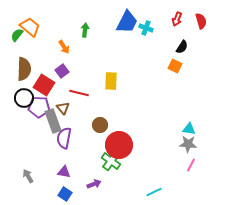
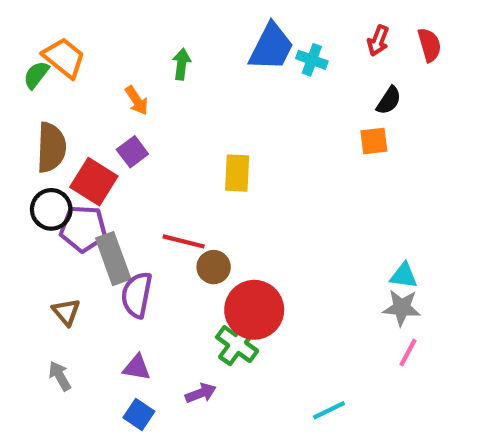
orange square: (175, 66) -> (374, 141), turned -32
red line: (79, 93) -> (184, 241), moved
brown triangle: (63, 108) -> (66, 312), moved

